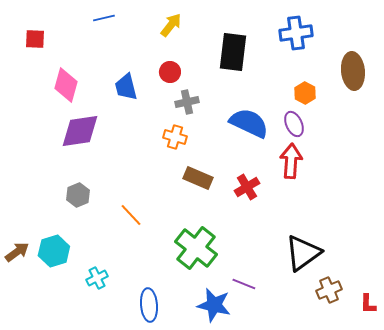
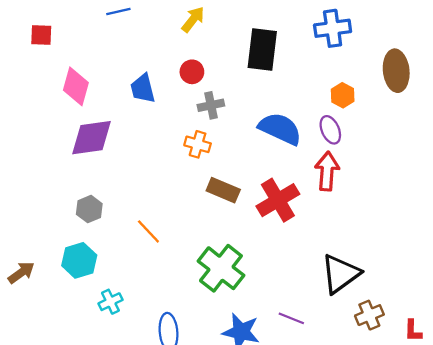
red cross: (247, 187) -> (278, 200), size x1.5
cyan hexagon: (54, 251) -> (79, 260), moved
purple line: (244, 284) -> (291, 318), moved

